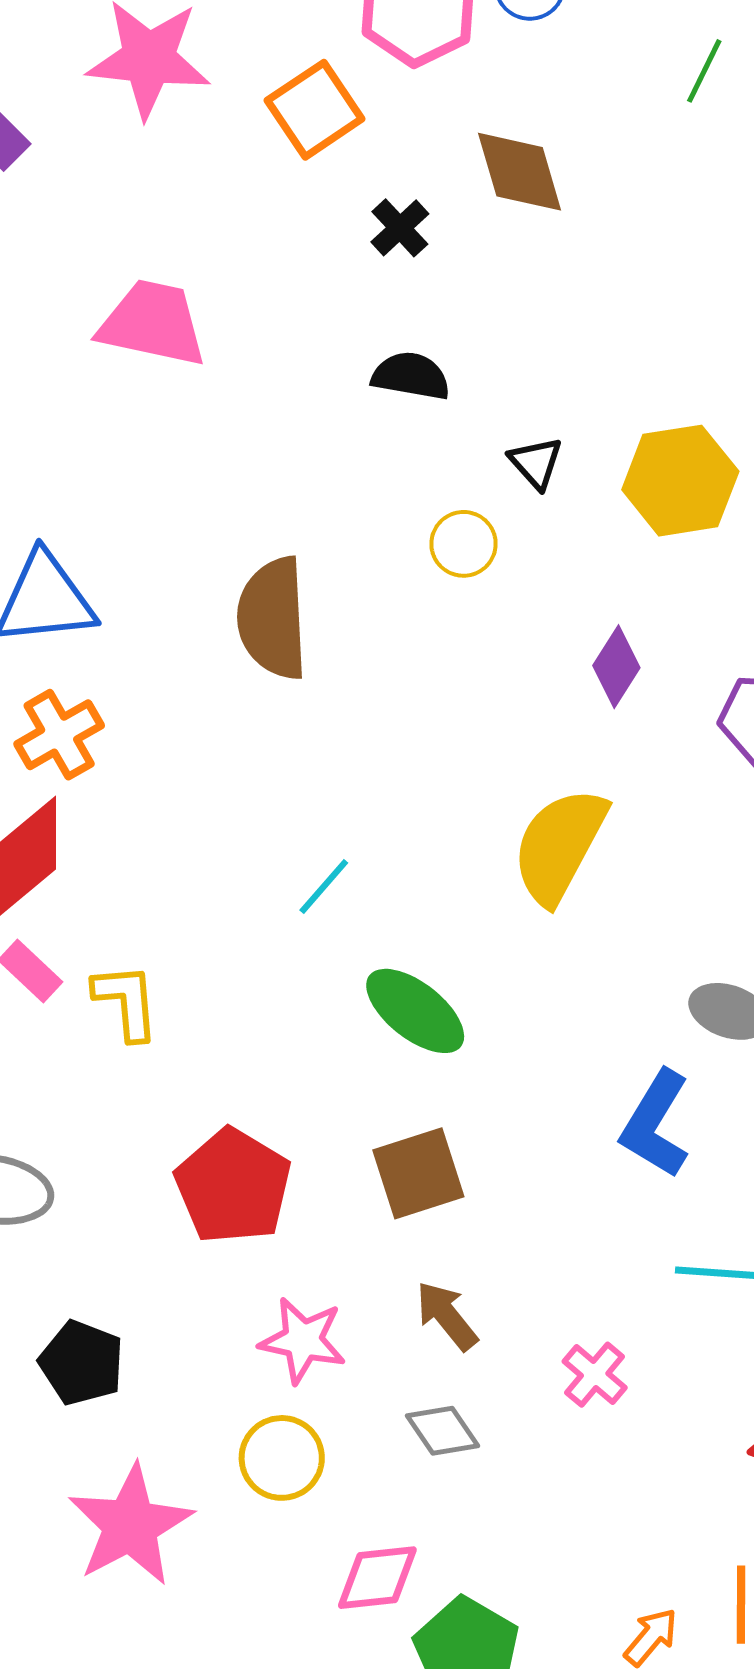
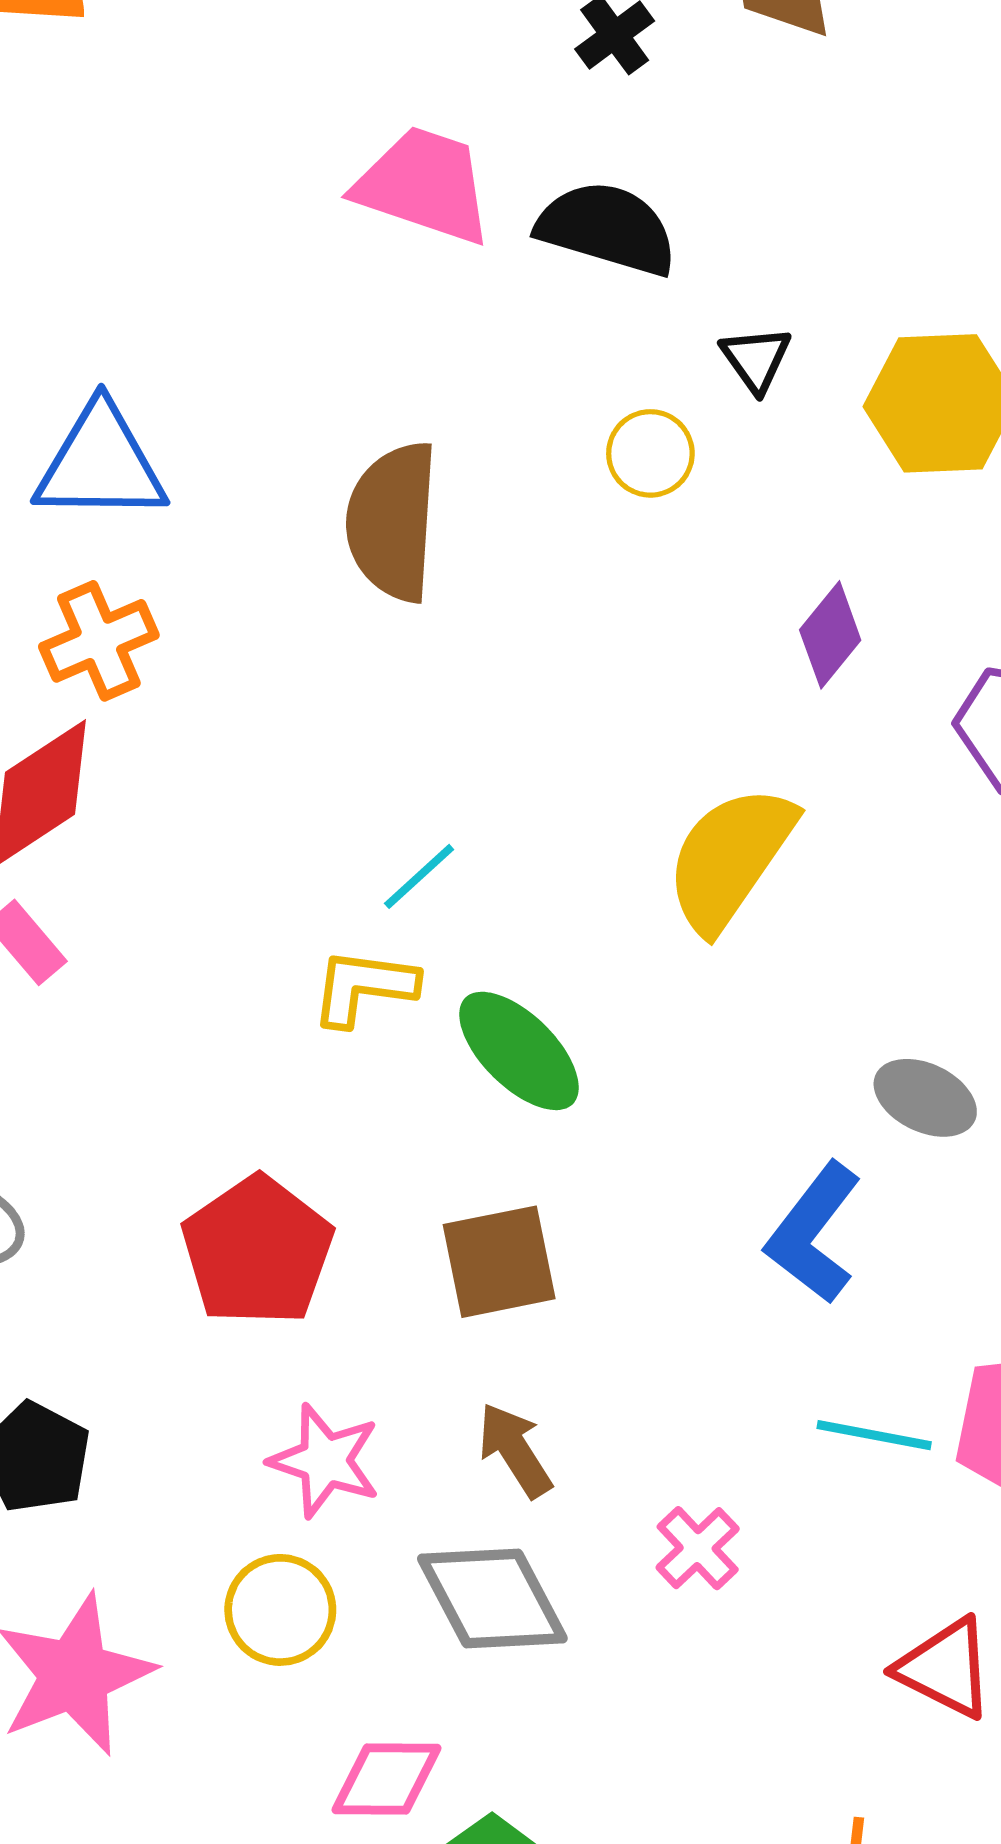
pink trapezoid: (153, 323) -> (424, 185), moved
black semicircle: (411, 376) -> (607, 228), size x1.4
yellow L-shape: (126, 1002) -> (364, 987), moved, turned -84
gray diamond: (442, 1431) -> (492, 1598), size x1.6

